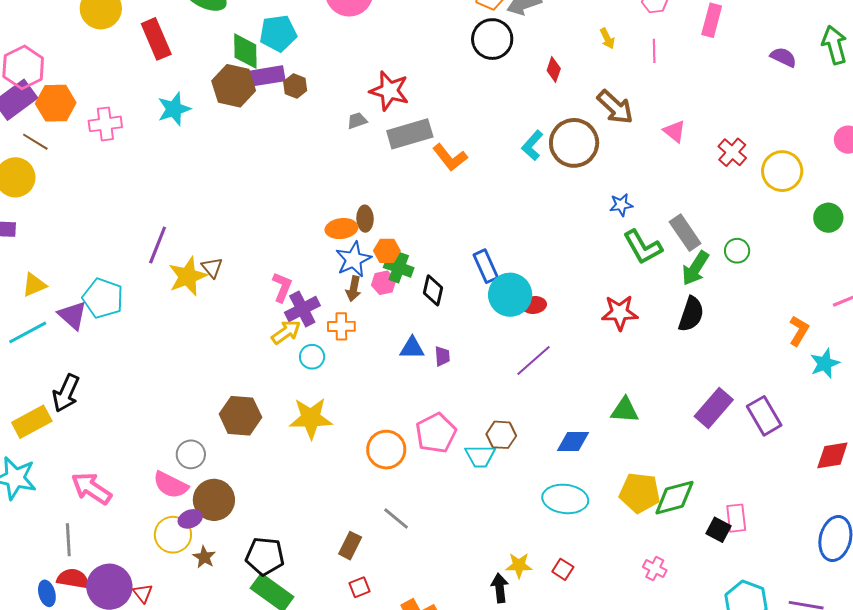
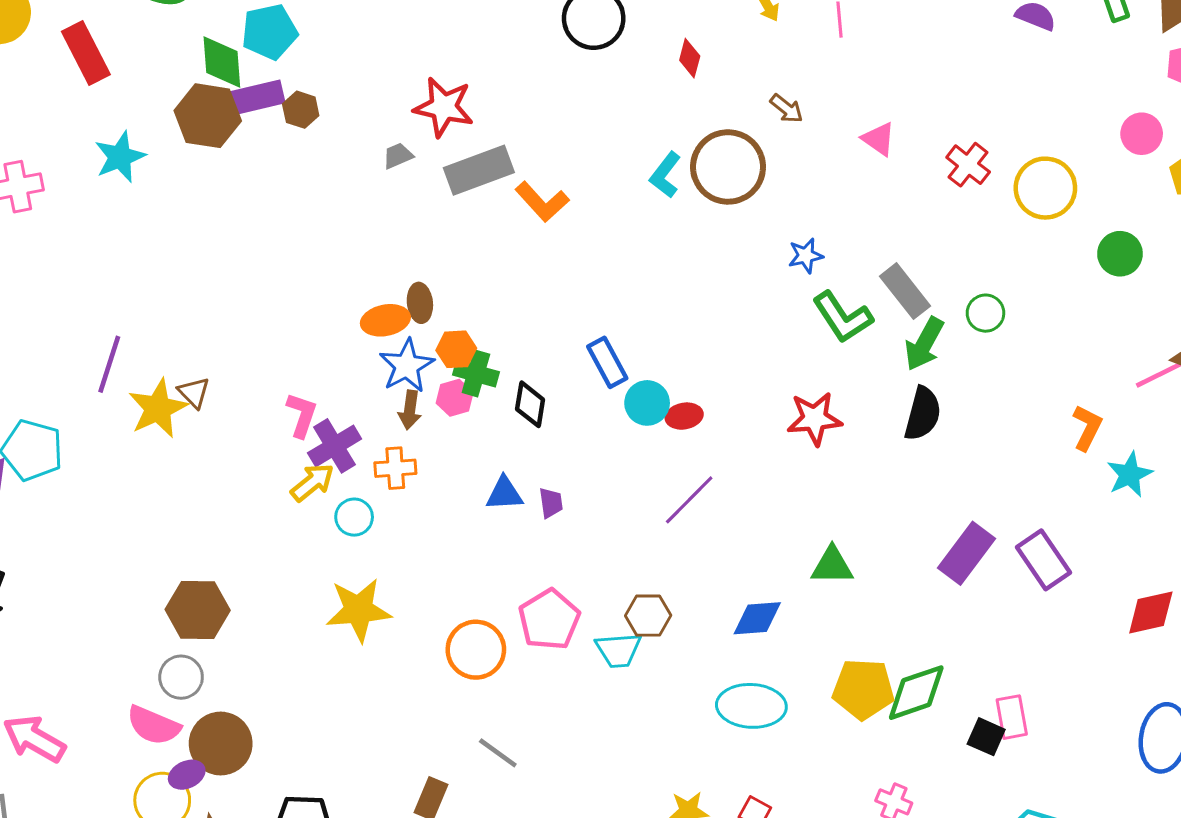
brown arrow: (615, 107) -> (787, 109), size x0.6
cyan circle: (510, 295) -> (647, 403), size x0.7
brown hexagon: (240, 416) -> (198, 610), moved

